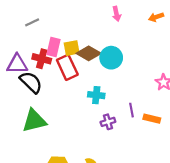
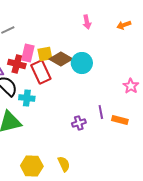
cyan cross: (96, 95) -> (27, 98), moved

